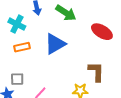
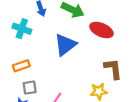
red ellipse: (102, 32) -> (101, 30), moved
orange rectangle: (22, 47) -> (21, 66), moved

